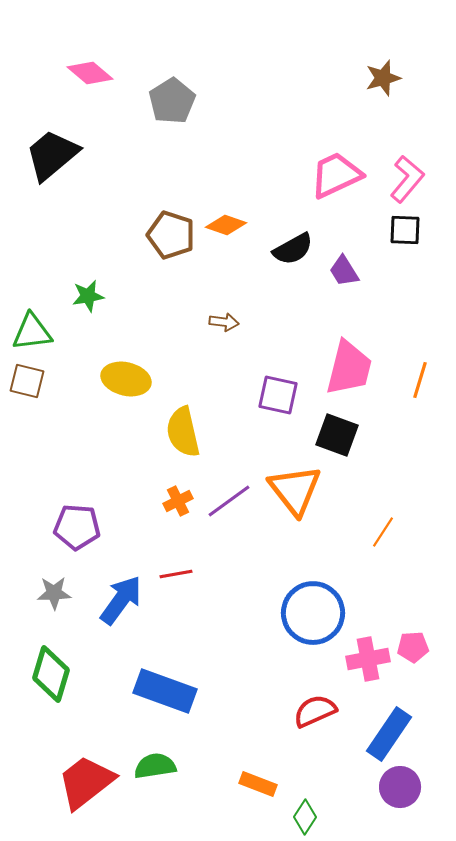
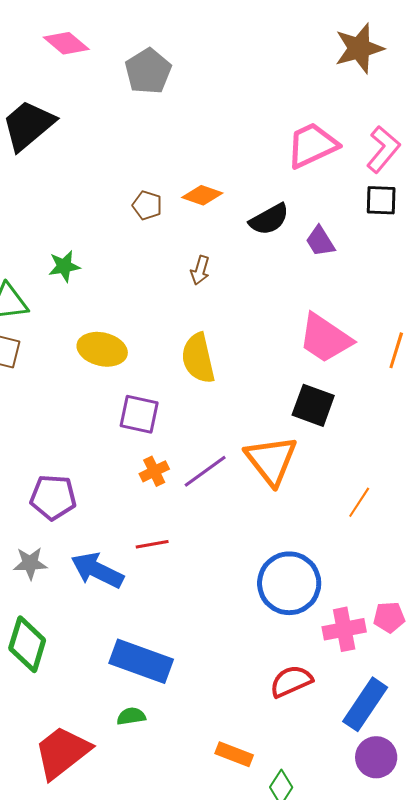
brown star: (383, 78) -> (359, 48), size x1.4
brown pentagon: (171, 235) -> (147, 205), size x0.6
brown arrow: (224, 322) -> (200, 270), moved, turned 100
pink trapezoid: (349, 368) -> (325, 338), turned 110
purple square: (278, 395) -> (139, 414), moved
yellow semicircle: (183, 432) -> (198, 358), moved
blue arrow: (121, 600) -> (97, 570), turned -100
green semicircle: (155, 766) -> (131, 716), moved, size x0.7

